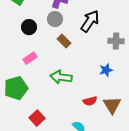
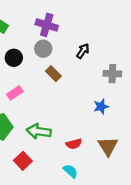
black arrow: (90, 21) -> (83, 51), size x0.6
green arrow: (61, 77) -> (39, 131), moved
red semicircle: (90, 101) -> (74, 144), moved

